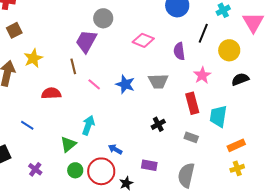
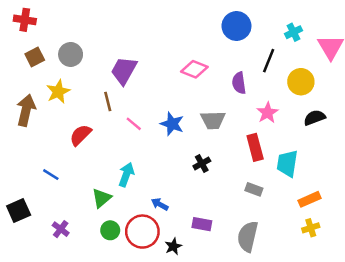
gray circle: (103, 18) -> (71, 54), moved
red semicircle: (51, 93) -> (80, 135), turned -42
black cross: (158, 124) -> (202, 163), moved

